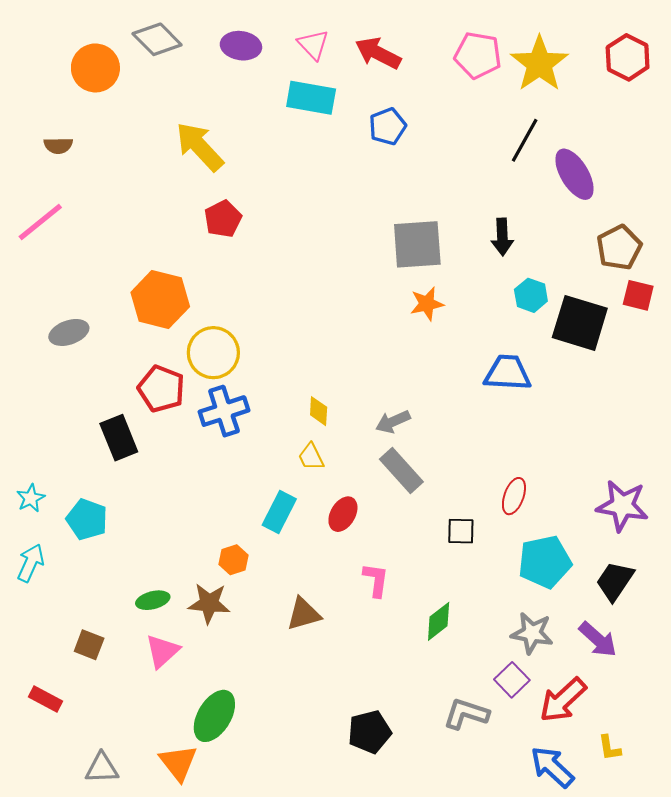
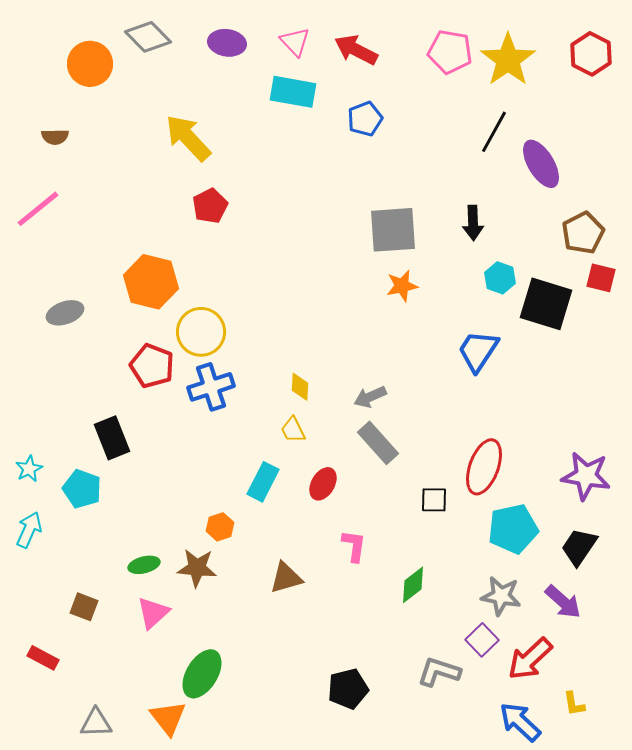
blue trapezoid: (508, 373) -> (478, 351), turned -60
black rectangle: (119, 438) -> (112, 438), moved
red ellipse: (514, 496) -> (484, 467), size x1.6

